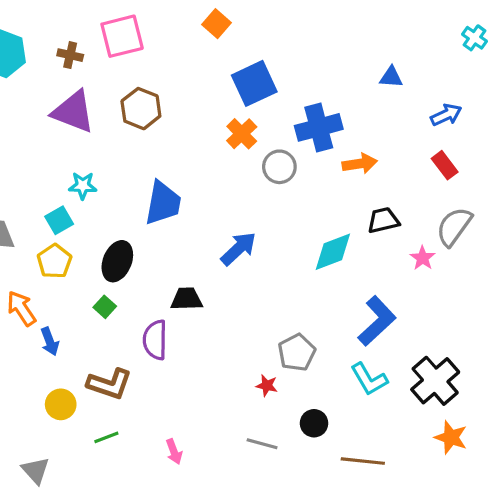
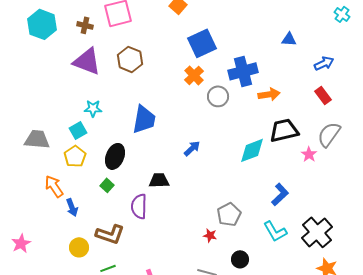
black trapezoid: (383, 220) -> (284, 130), size x1.4
blue arrow: (238, 249) -> (192, 148), size x0.7
blue L-shape: (377, 321) -> (280, 194), size x0.7

